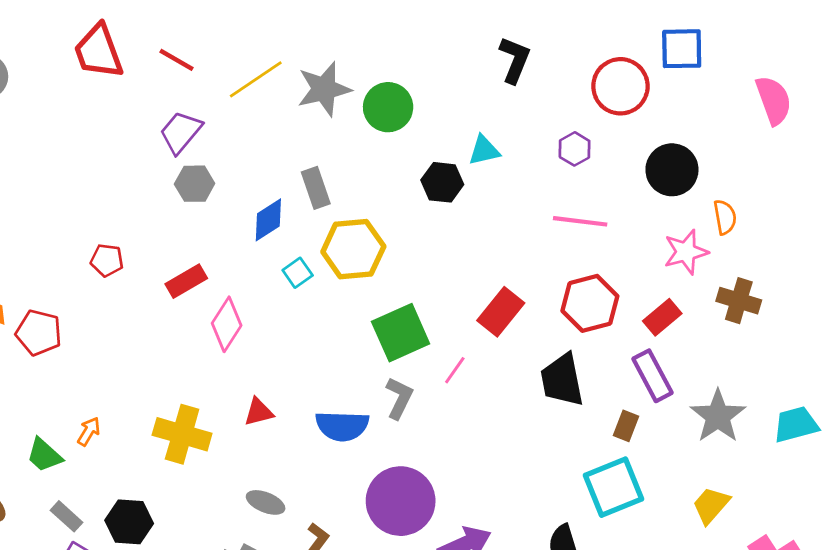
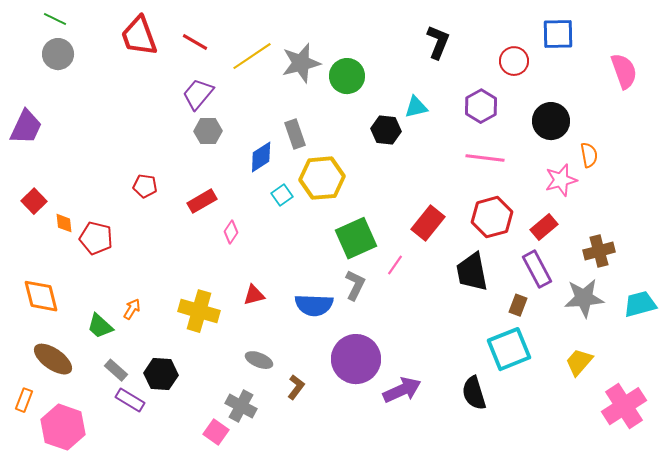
red circle: (620, 86) -> (514, 61), size x0.7
purple hexagon: (575, 149) -> (481, 106), size x1.4
brown cross: (739, 301) -> (599, 251), moved, turned -32
pink diamond: (227, 324) -> (231, 232), size x0.6
gray star: (718, 416) -> (584, 298), turned 30

